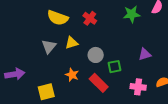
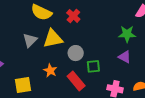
green star: (132, 14) -> (127, 34), moved
yellow triangle: (72, 43) -> (53, 39), size x1.5
purple triangle: (145, 54) -> (125, 57), turned 40

